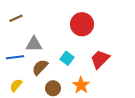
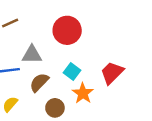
red circle: (82, 24) -> (67, 30), moved
orange star: (81, 85) -> (83, 93), moved

